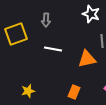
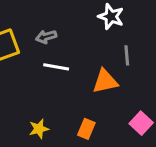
gray arrow: (46, 20) -> (46, 37), moved, turned 72
yellow star: (28, 91) -> (39, 129), moved

